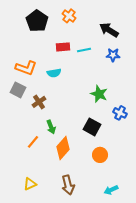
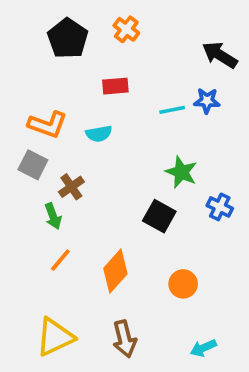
black arrow: (109, 30) -> (220, 55), moved
cyan line: (84, 50) -> (172, 110), moved
green arrow: (51, 127) -> (53, 216), moved
black square: (92, 127) -> (159, 216), moved
yellow triangle: (30, 184) -> (55, 337), size x1.6

